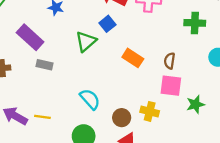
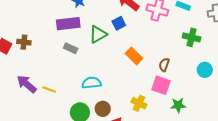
purple rectangle: (30, 37) -> (68, 24), moved, turned -60
gray rectangle: (44, 65) -> (71, 48), moved
cyan semicircle: (90, 99) -> (92, 83), turned -66
brown circle: (122, 118) -> (103, 109), moved

